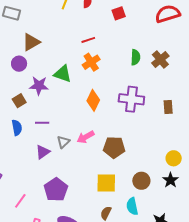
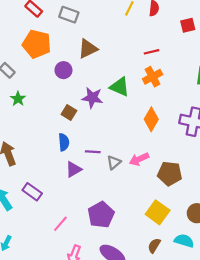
purple circle: (19, 64) -> (63, 70), moved
brown square: (19, 101) -> (69, 112), turned -32
purple line: (42, 123) -> (93, 152), moved
purple triangle: (43, 152) -> (74, 169), moved
yellow square: (106, 183) -> (158, 212), turned 30
cyan semicircle: (132, 206) -> (184, 241), turned 114

